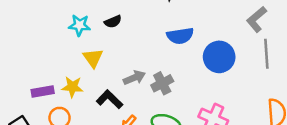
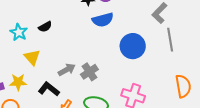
cyan star: (79, 25) -> (19, 32), turned 30
blue semicircle: (180, 36) -> (103, 20), moved

